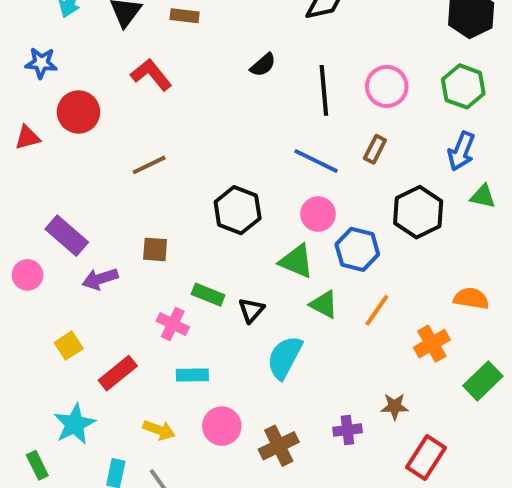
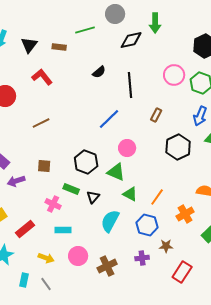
pink circle: (387, 86) -> (174, 75), moved
blue line: (316, 161) -> (109, 119), moved, turned -70
black hexagon: (238, 210) -> (86, 162), moved
blue hexagon: (357, 249) -> (147, 225), moved

